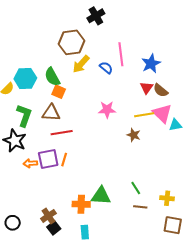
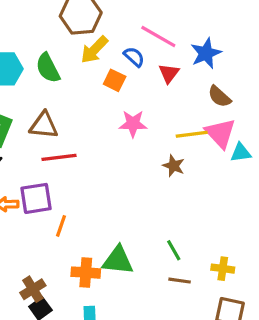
pink line: (121, 54) -> (158, 36), turned -55
red triangle: (147, 88) -> (169, 73), moved
orange square: (59, 92) -> (115, 80), moved
orange line: (64, 160) -> (61, 226), moved

